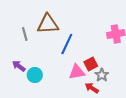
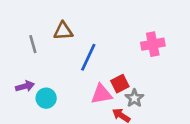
brown triangle: (48, 24) -> (63, 31), size x0.7
purple arrow: (19, 66) -> (25, 86), turned 128

